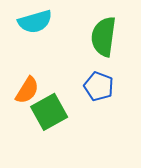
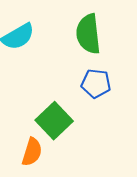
orange semicircle: (27, 90) -> (32, 152), moved

